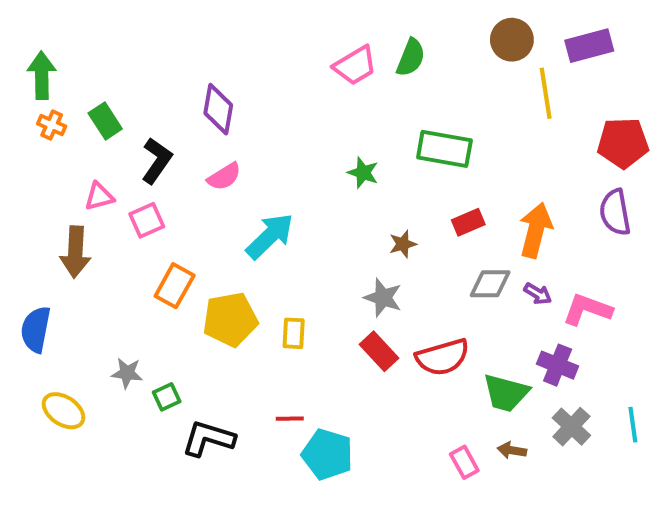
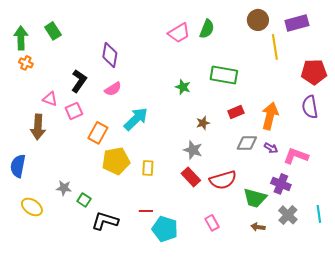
green rectangle: (105, 121) -> (53, 31), moved
pink triangle: (99, 196) -> (50, 99), turned 35
orange rectangle: (175, 286) -> (98, 133), moved
green square: (167, 397) -> (84, 200), turned -32
pink rectangle: (464, 462) -> (212, 223), moved

